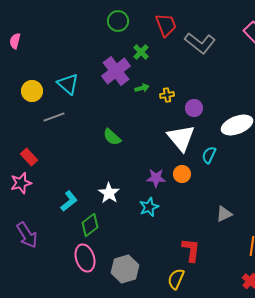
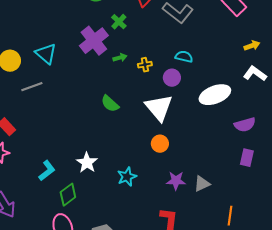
green semicircle: (112, 137) -> (110, 104), moved
cyan semicircle: (209, 155) -> (184, 57), moved, turned 78
purple star: (156, 178) -> (176, 181), moved

